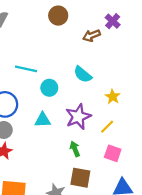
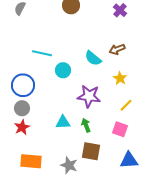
brown arrow: (92, 36) -> (117, 49), moved
purple star: (78, 117) -> (89, 96), turned 30
cyan triangle: (43, 120) -> (63, 122), moved
yellow line: (107, 127) -> (126, 105), moved

